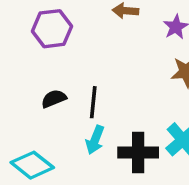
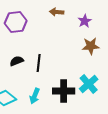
cyan arrow: (95, 140) -> (35, 96), moved

